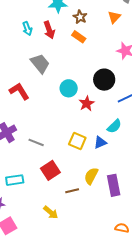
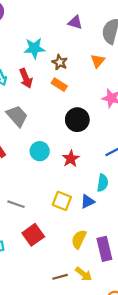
black circle: (104, 80) -> (77, 120), moved
cyan circle: (69, 88) -> (40, 151), moved
cyan semicircle: (114, 126) -> (103, 183), turned -35
brown line: (72, 191) -> (60, 277), moved
yellow arrow: (51, 212) -> (84, 274), moved

